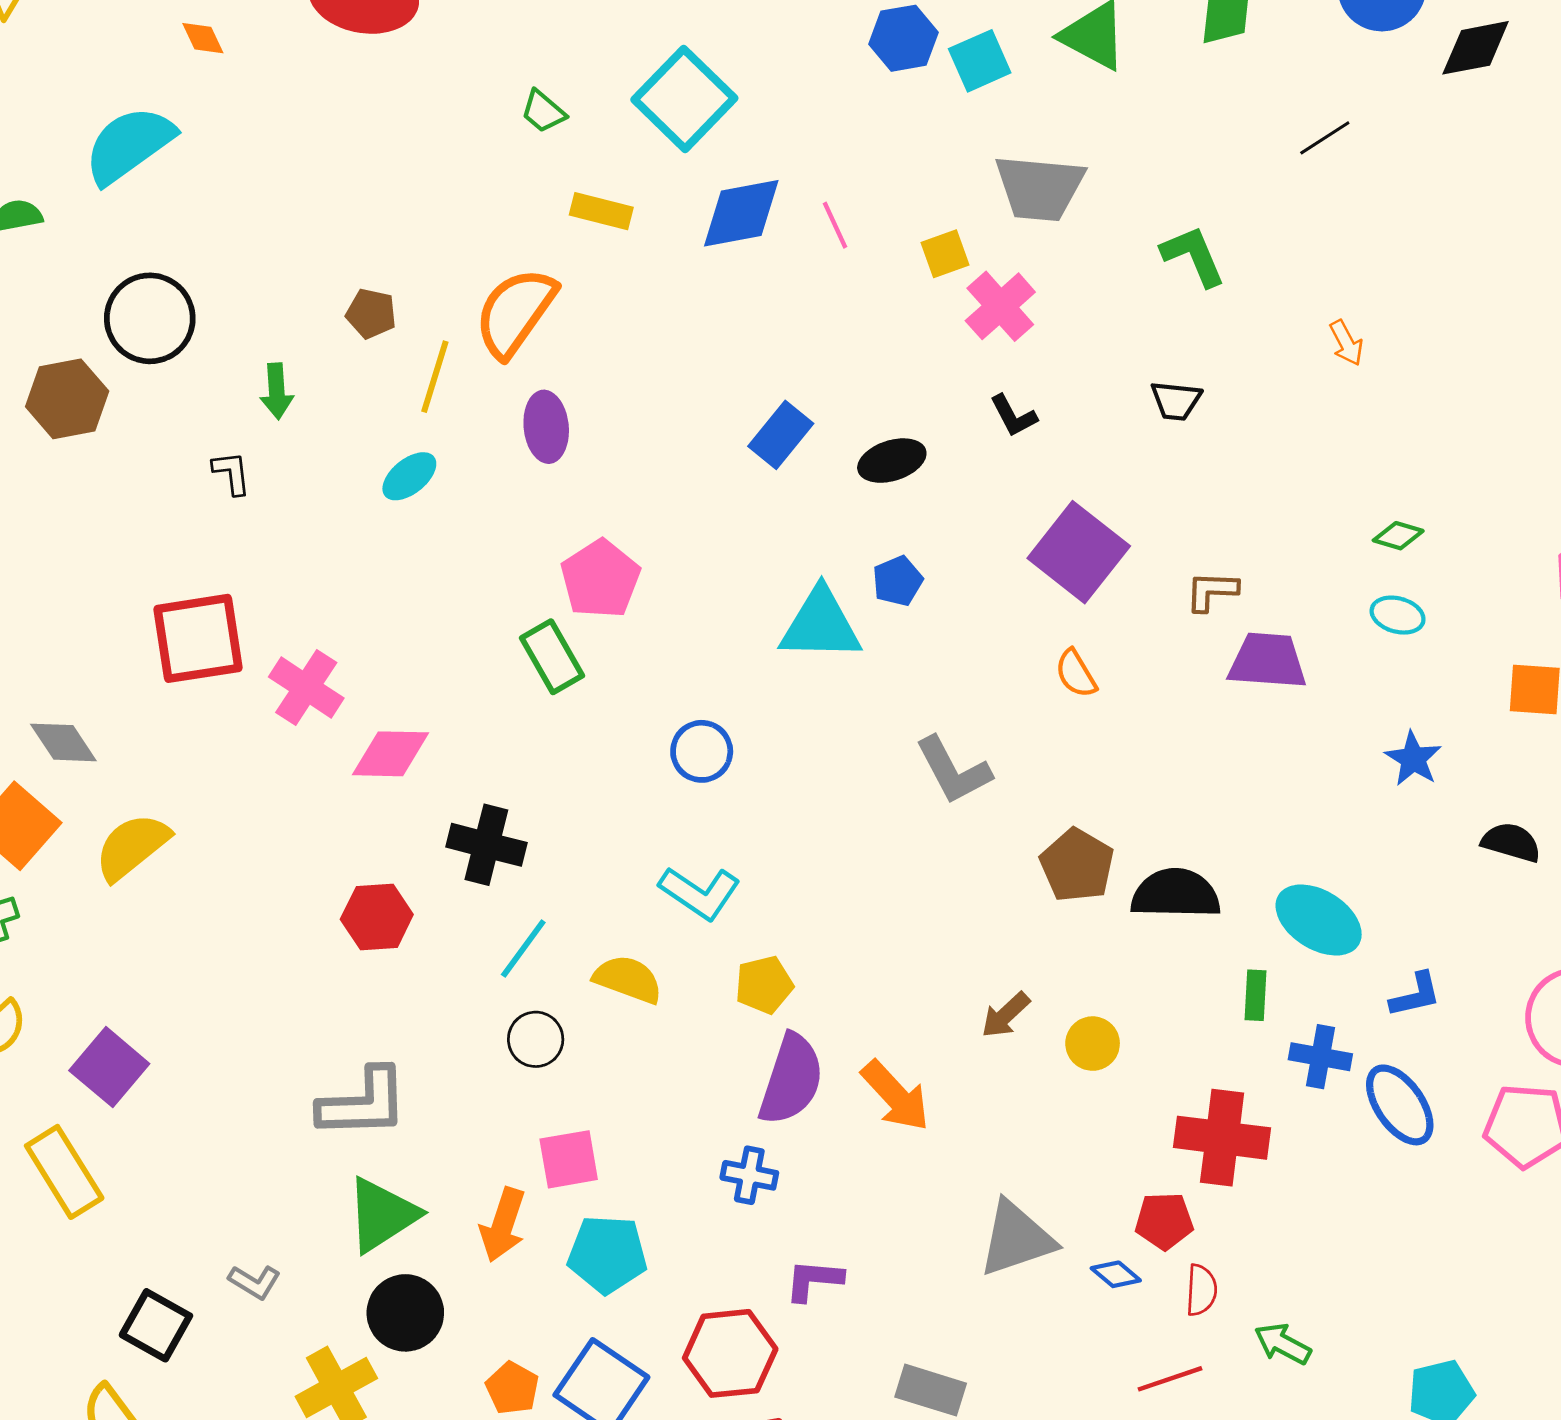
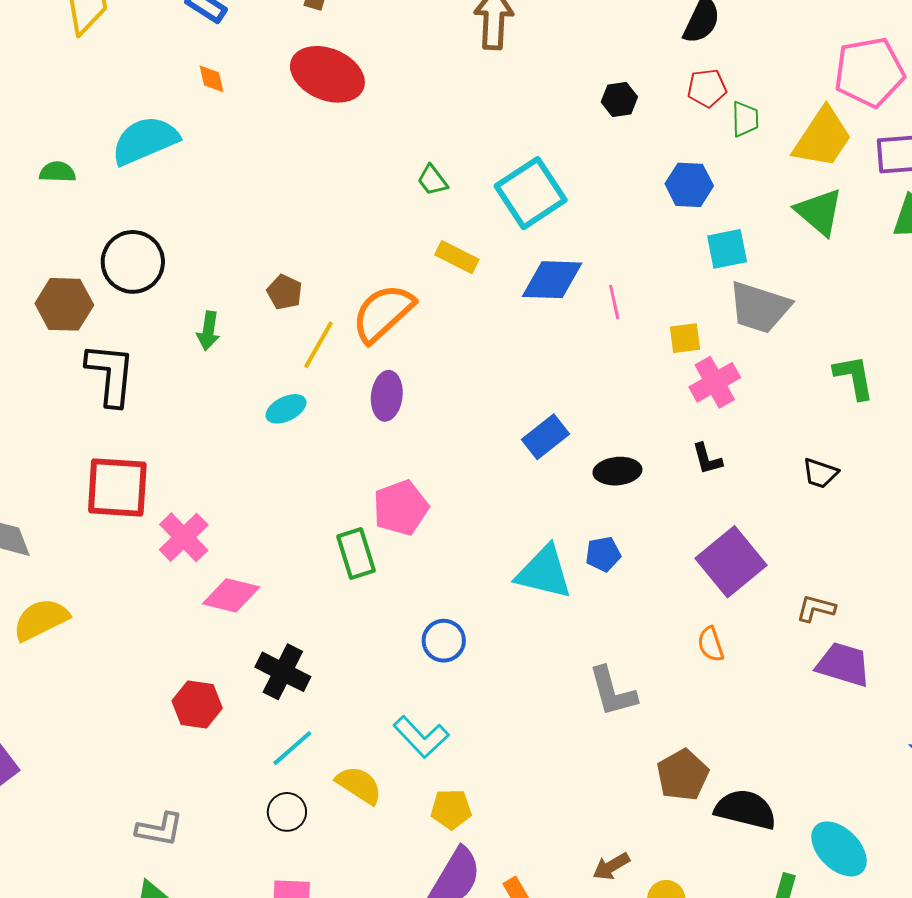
cyan square: (980, 61) -> (727, 249), moved
black L-shape: (232, 473) -> (111, 374), moved, size x2.0
gray L-shape: (363, 1103) -> (160, 829), size x0.7

